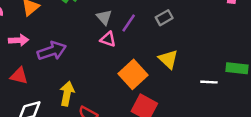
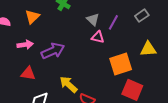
yellow triangle: (168, 59) -> (148, 49), turned -42
orange square: (133, 74) -> (121, 64), turned 30
yellow arrow: (67, 94) -> (68, 84), turned -54

